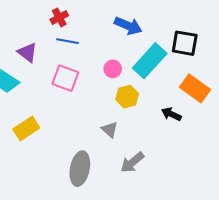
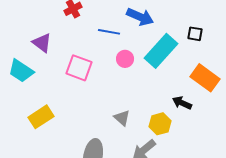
blue line: (67, 41) -> (109, 32), moved
black square: (185, 43) -> (195, 34), size x0.6
yellow hexagon: (127, 97) -> (160, 124), moved

